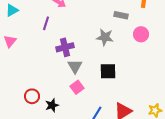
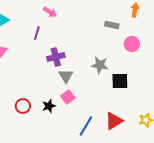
gray star: (105, 37) -> (100, 65), moved
black square: (108, 71) -> (120, 81), moved
black star: (52, 105) -> (49, 106), moved

